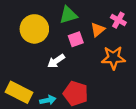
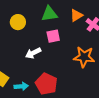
yellow circle: (34, 29) -> (18, 22), size x0.6
orange triangle: (98, 30) -> (76, 15), moved

